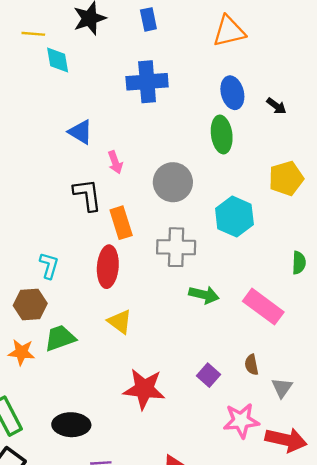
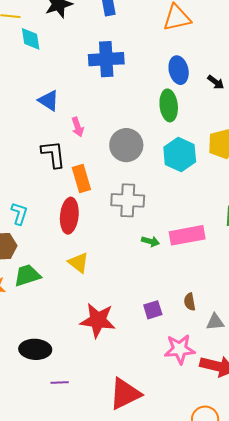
cyan hexagon: (234, 216) -> (180, 154), moved
green arrow: (204, 295) -> (150, 241), size x0.7
pink rectangle: (263, 307) -> (187, 235), moved, turned -48
purple square: (209, 375) -> (153, 310), turned 30
gray triangle: (282, 388) -> (215, 322), turned 48

